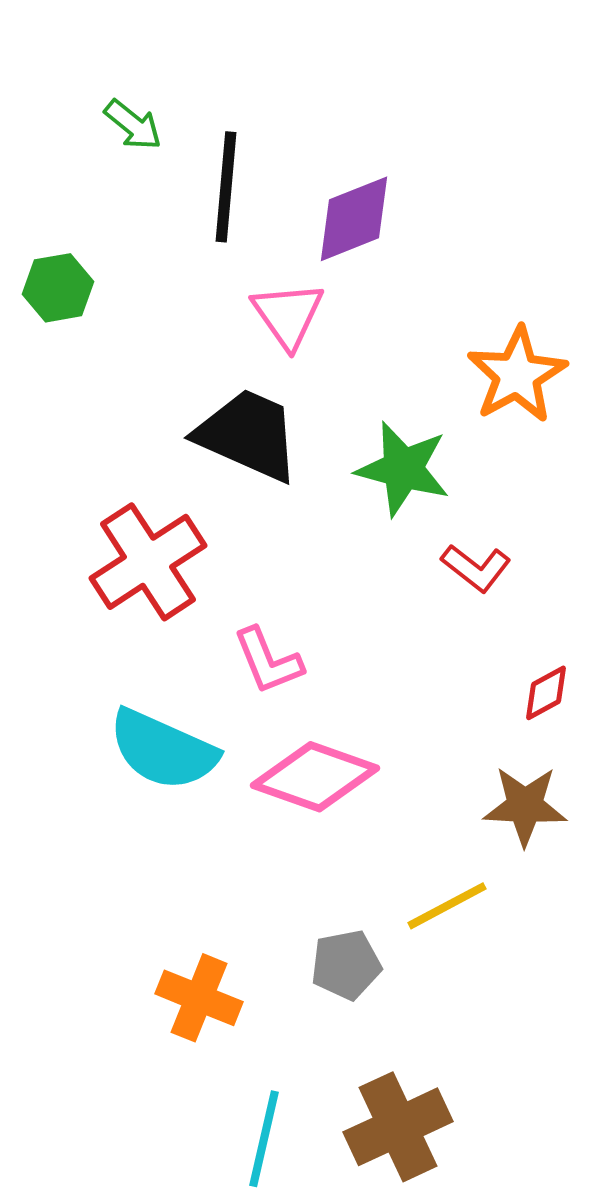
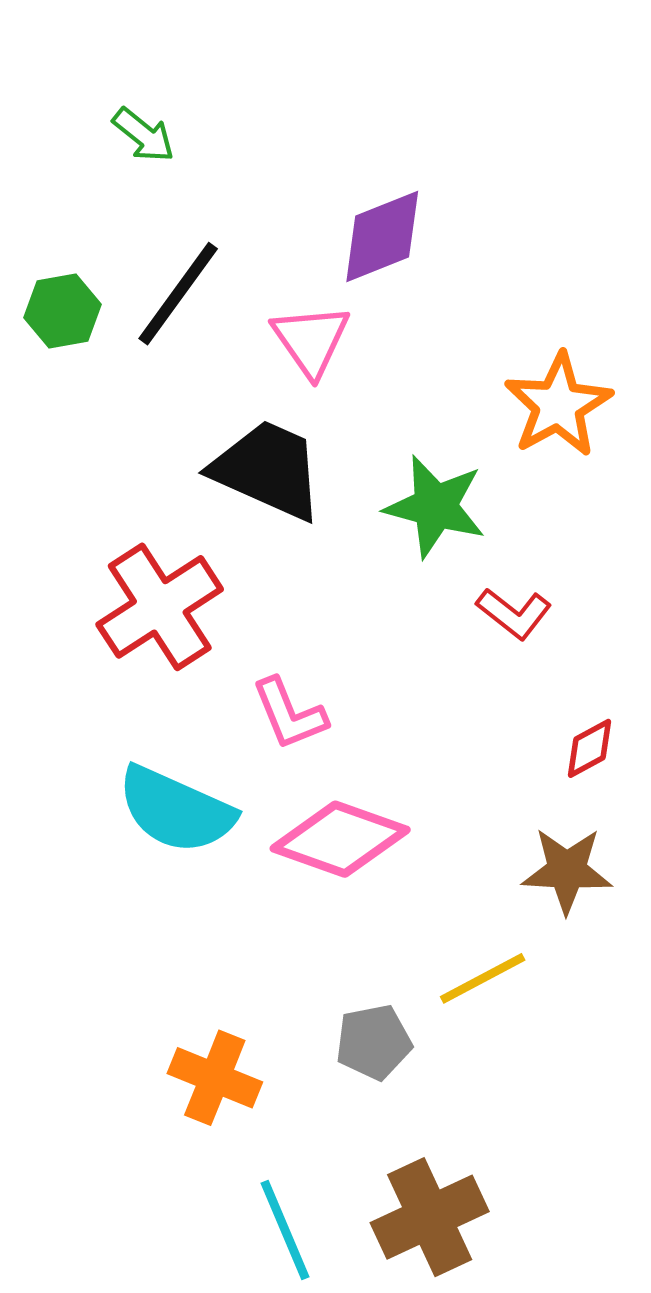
black line: (226, 187) -> (178, 294), moved, turned 31
cyan line: (264, 1139) -> (285, 1230), turned -36

